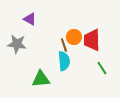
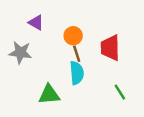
orange circle: (74, 37) -> (73, 36), moved
green line: (102, 68) -> (120, 92), moved

